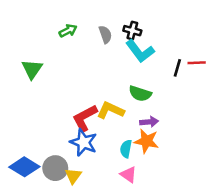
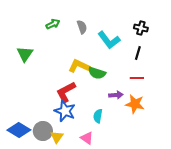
black cross: (132, 31) -> (141, 28), moved
red line: (197, 63) -> (137, 78), moved
green semicircle: (140, 94) -> (97, 73), moved
yellow L-shape: (111, 110) -> (79, 66), moved
orange star: (146, 141) -> (135, 104), moved
pink triangle: (128, 175) -> (87, 138), moved

